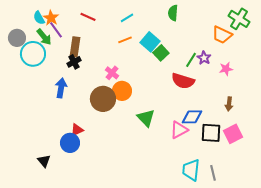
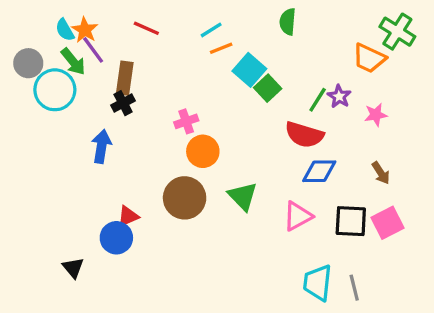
orange line: (125, 40) -> (221, 48), moved
pink cross: (112, 73) -> (186, 121), turned 32
brown circle: (103, 99) -> (185, 198), moved
brown arrow: (229, 104) -> (381, 173), turned -40
blue diamond: (192, 117) -> (319, 171), moved

